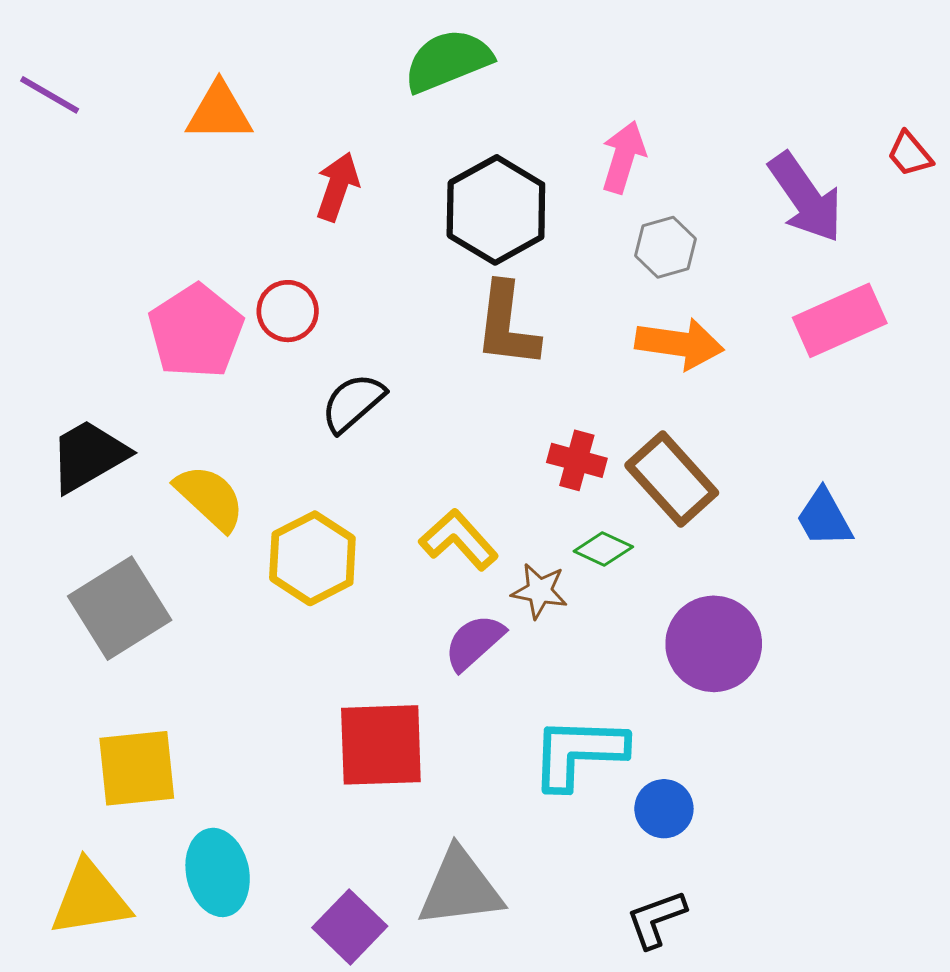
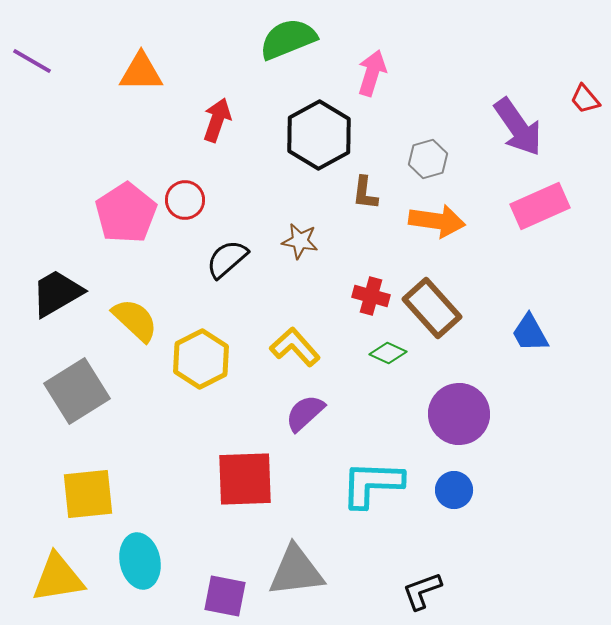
pink arrow: (624, 157) -> (372, 73), moved
brown L-shape: (507, 325) -> (365, 193), moved, size x0.6
brown star: (540, 591) -> (300, 241), moved
blue circle: (664, 809) -> (454, 490), moved
purple square: (350, 927) -> (225, 596), turned -33

